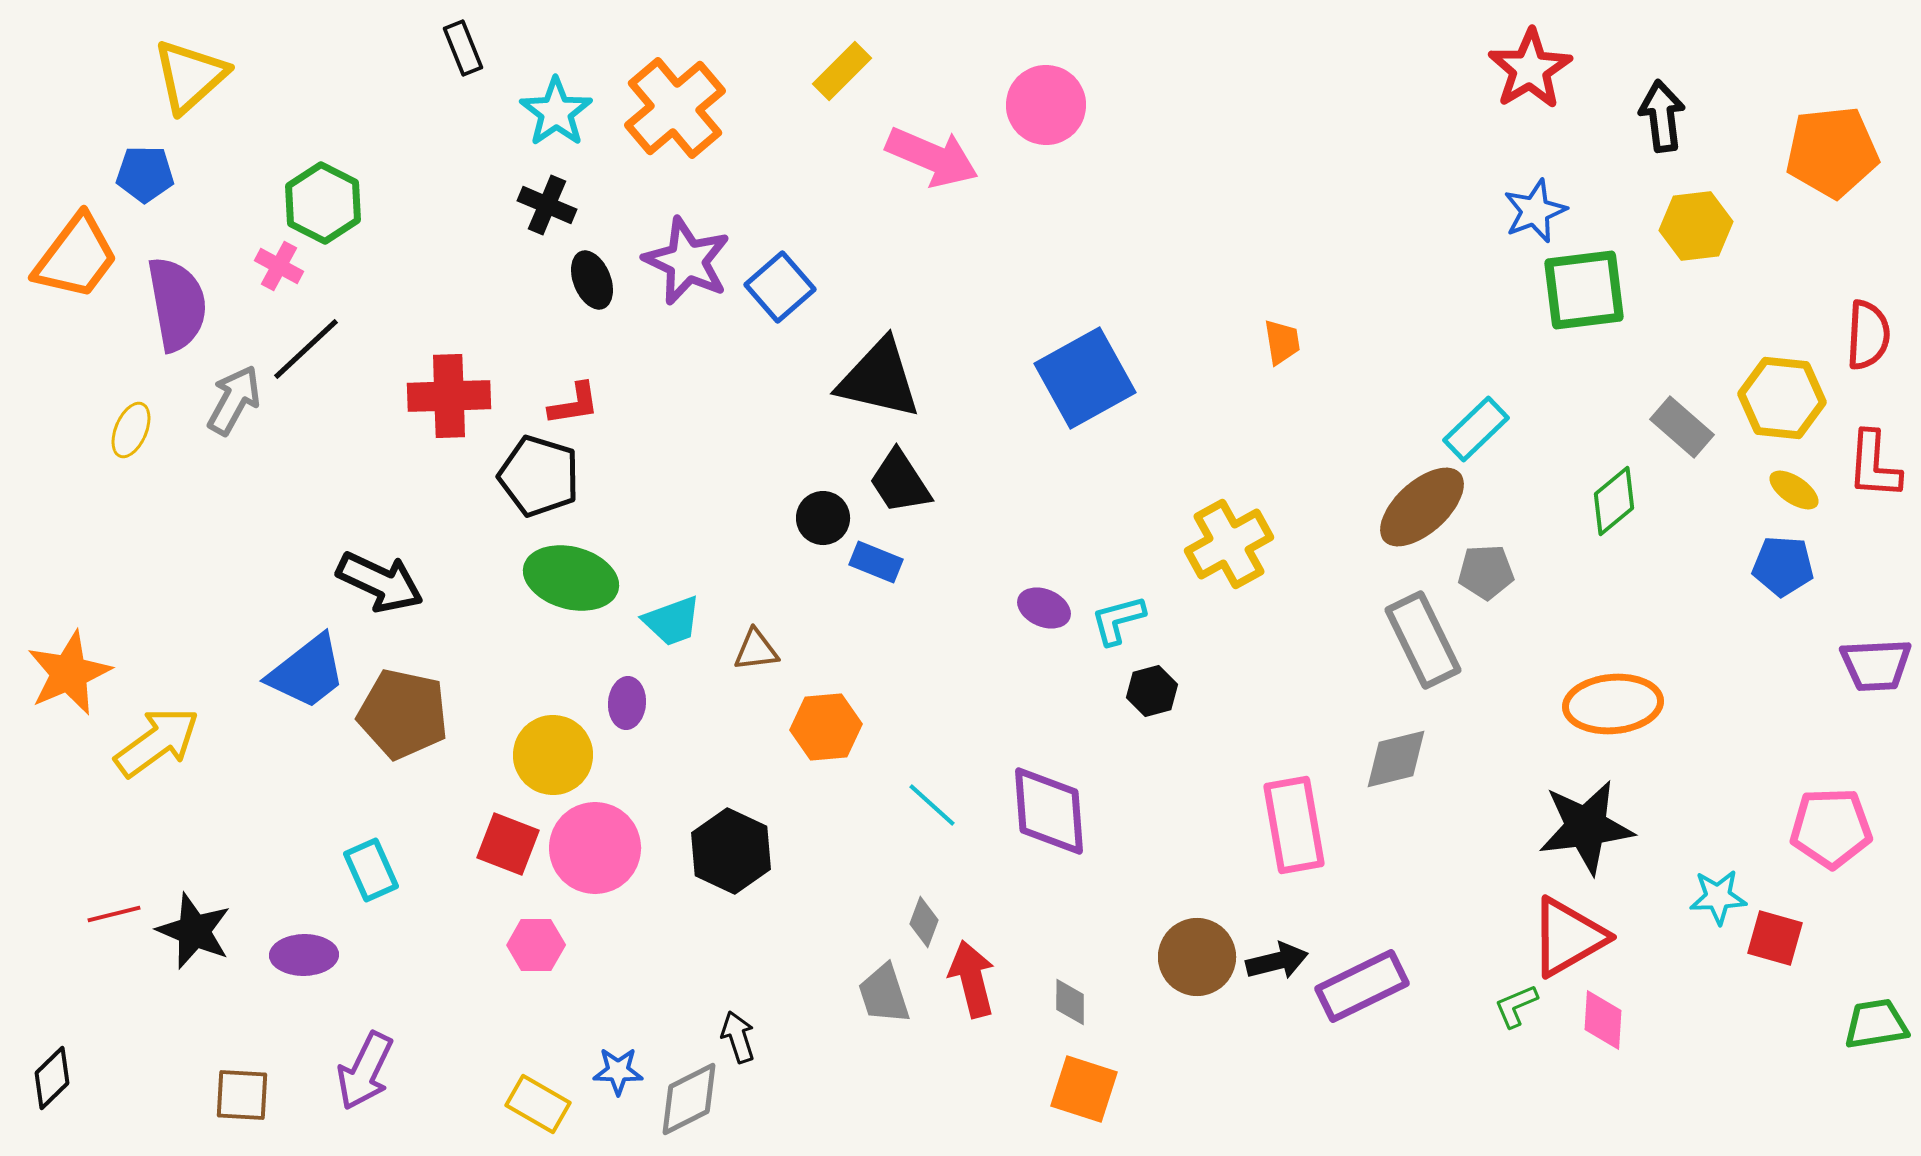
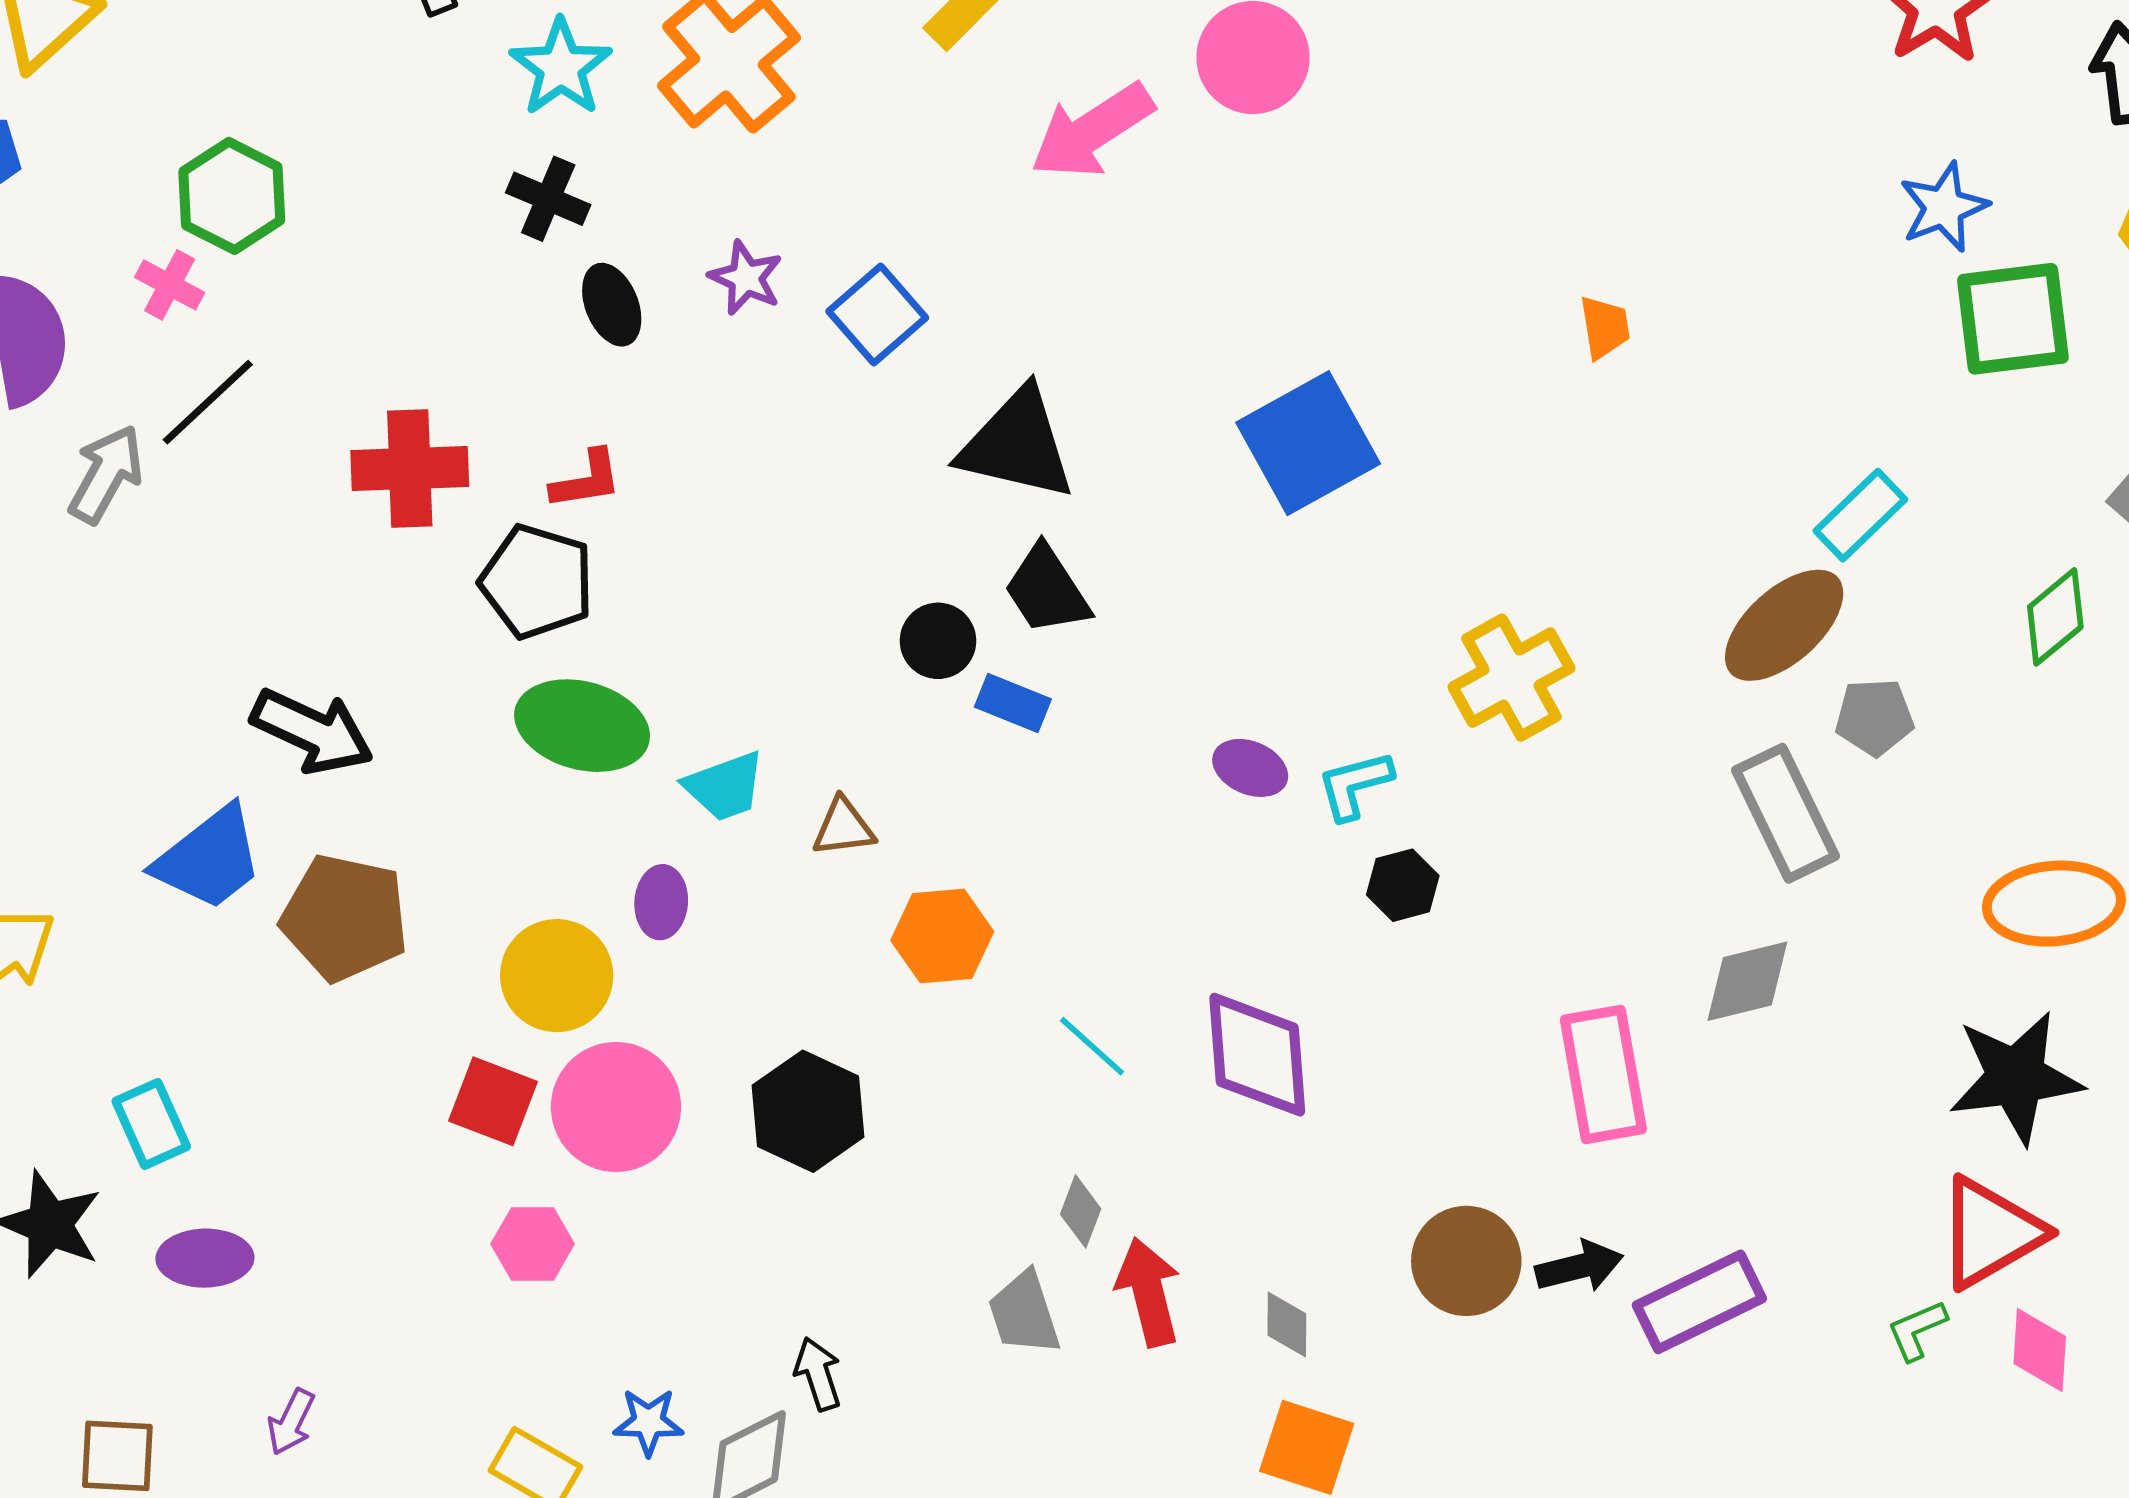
pink arrow: (932, 157) -> (1092, 131), turned 124
purple star: (687, 261) -> (746, 278), size x0.6
orange trapezoid: (1282, 342) -> (1605, 327), moved
cyan rectangle: (371, 870) -> (151, 1124), moved
purple arrow: (365, 1071) -> (291, 1422), size x0.6

